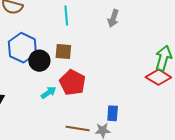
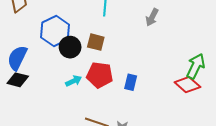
red pentagon: (72, 82) -> (100, 75), turned -30
blue rectangle: (113, 113) -> (131, 82), moved

